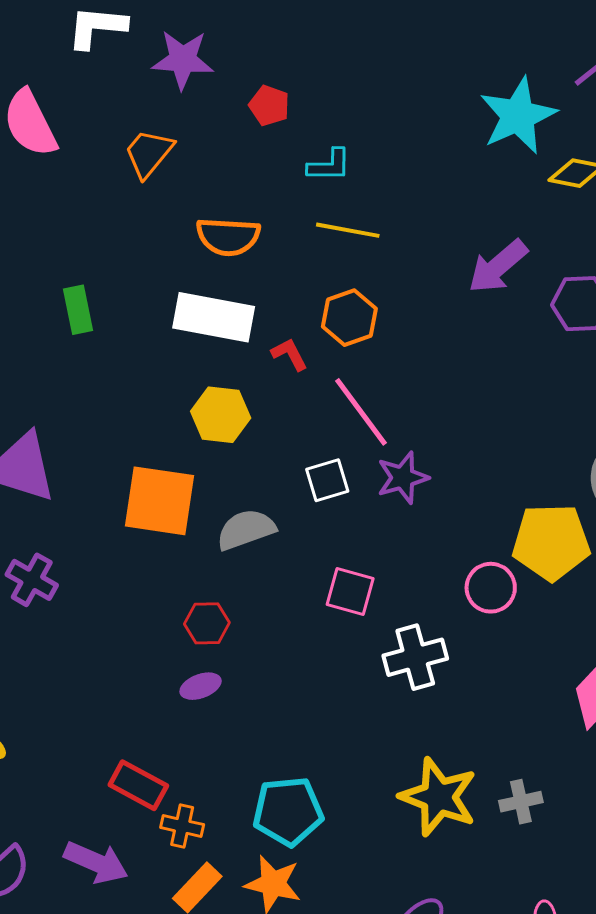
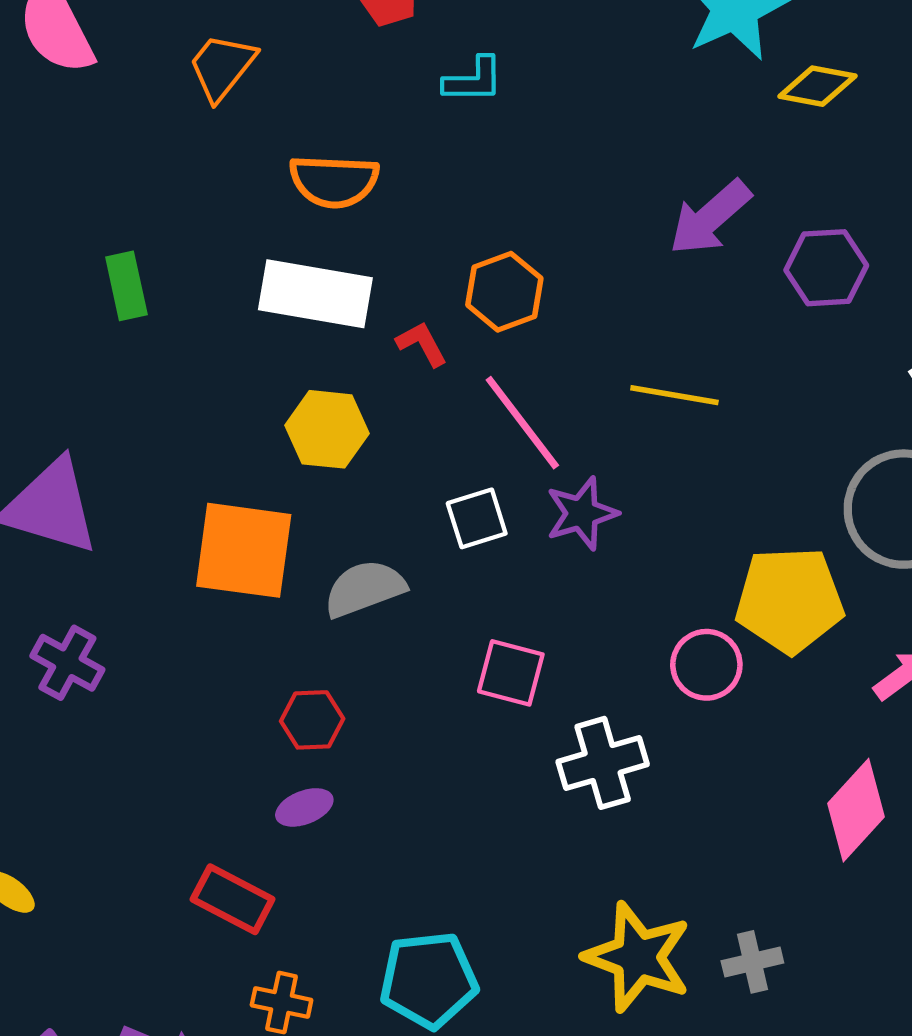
yellow line: (348, 230) -> (674, 395), moved
red rectangle: (138, 785) -> (233, 899), moved

